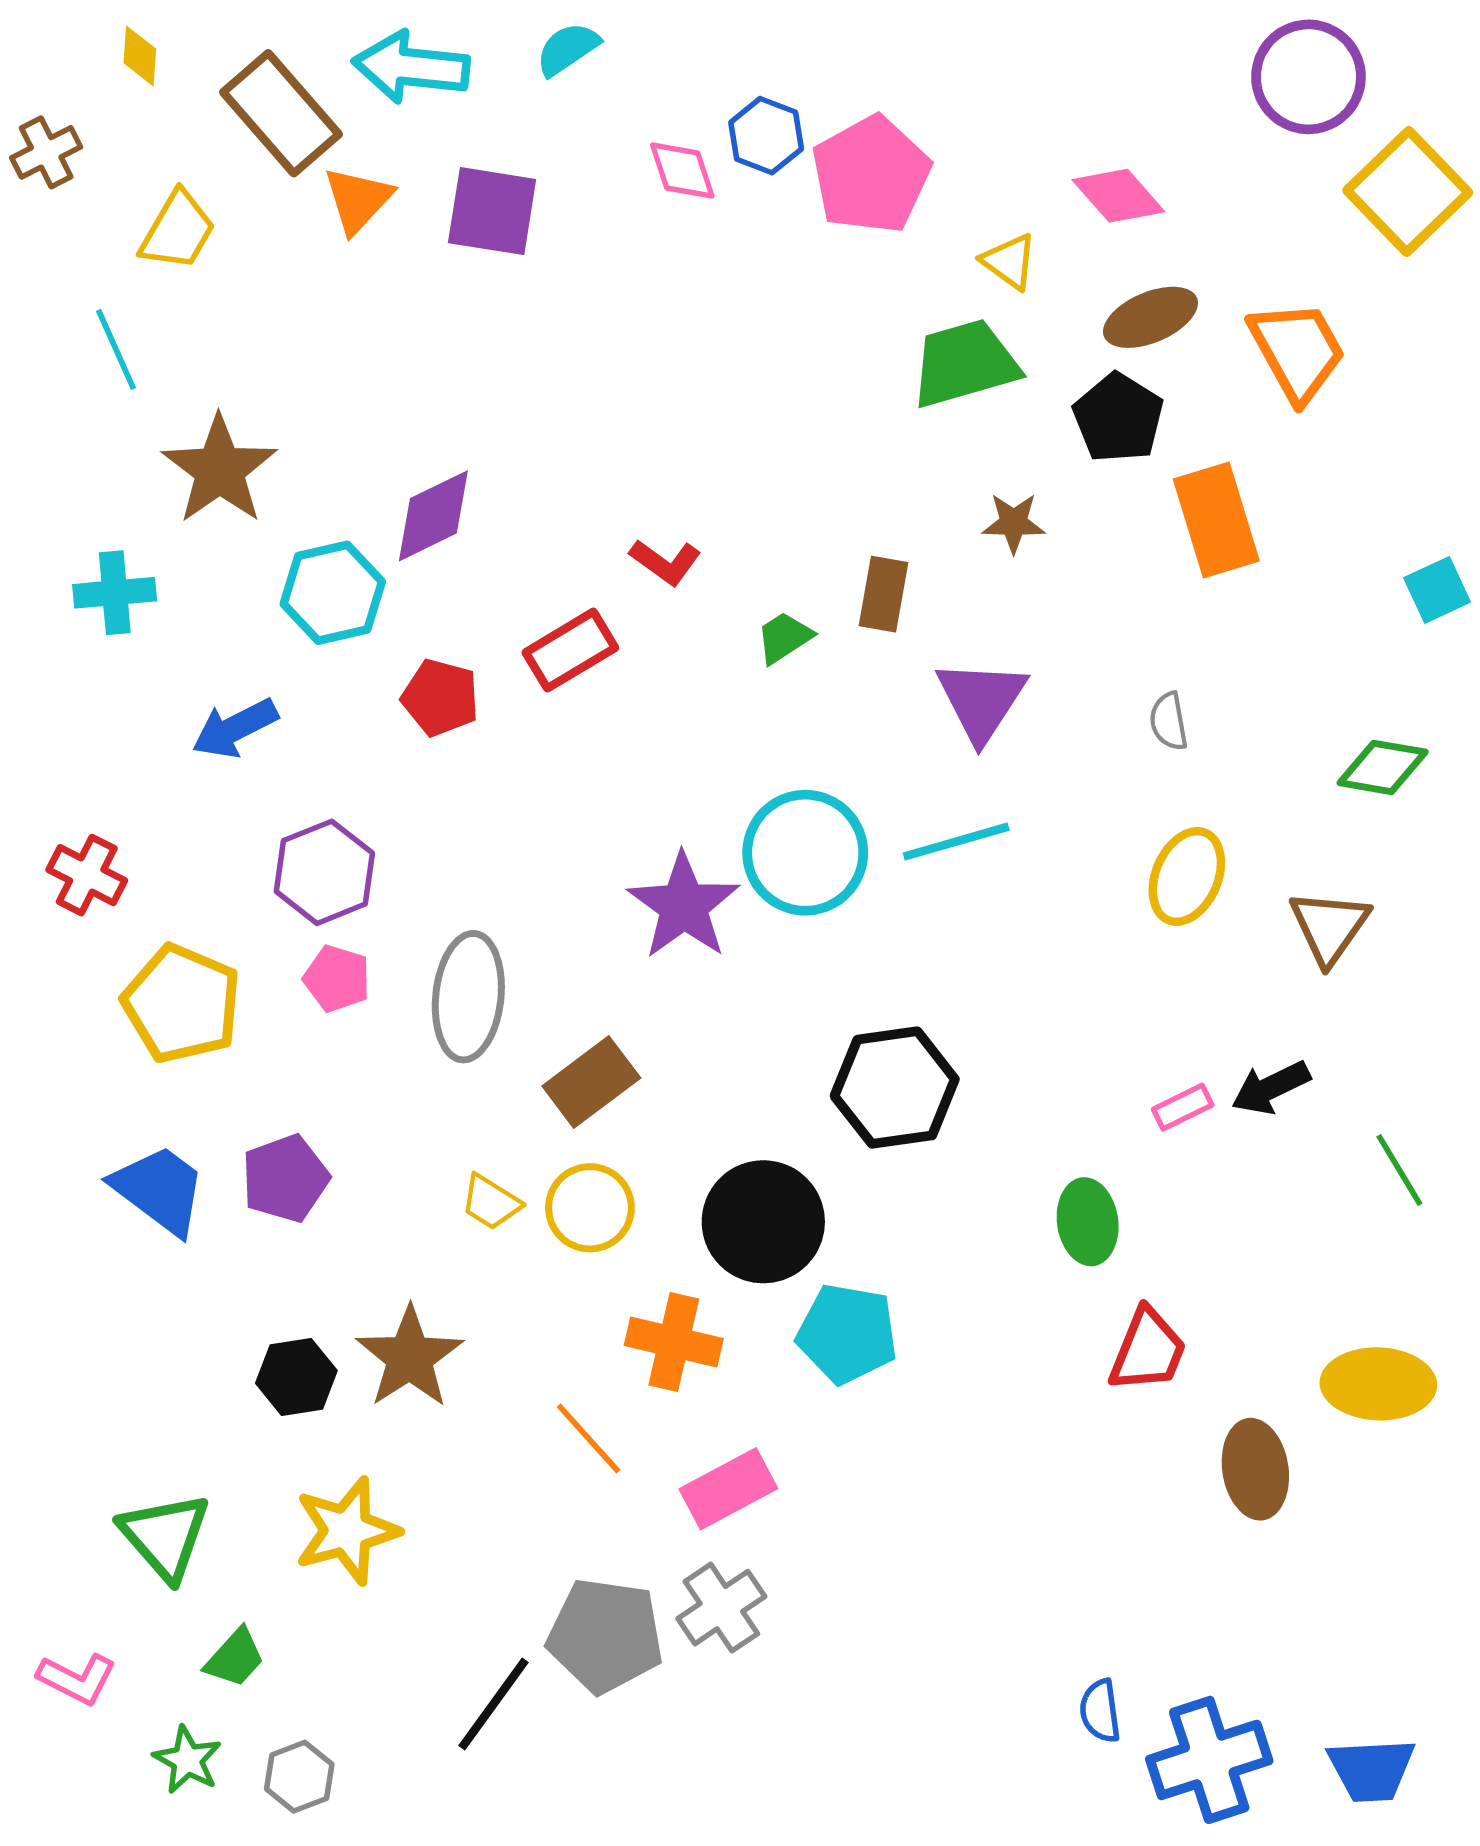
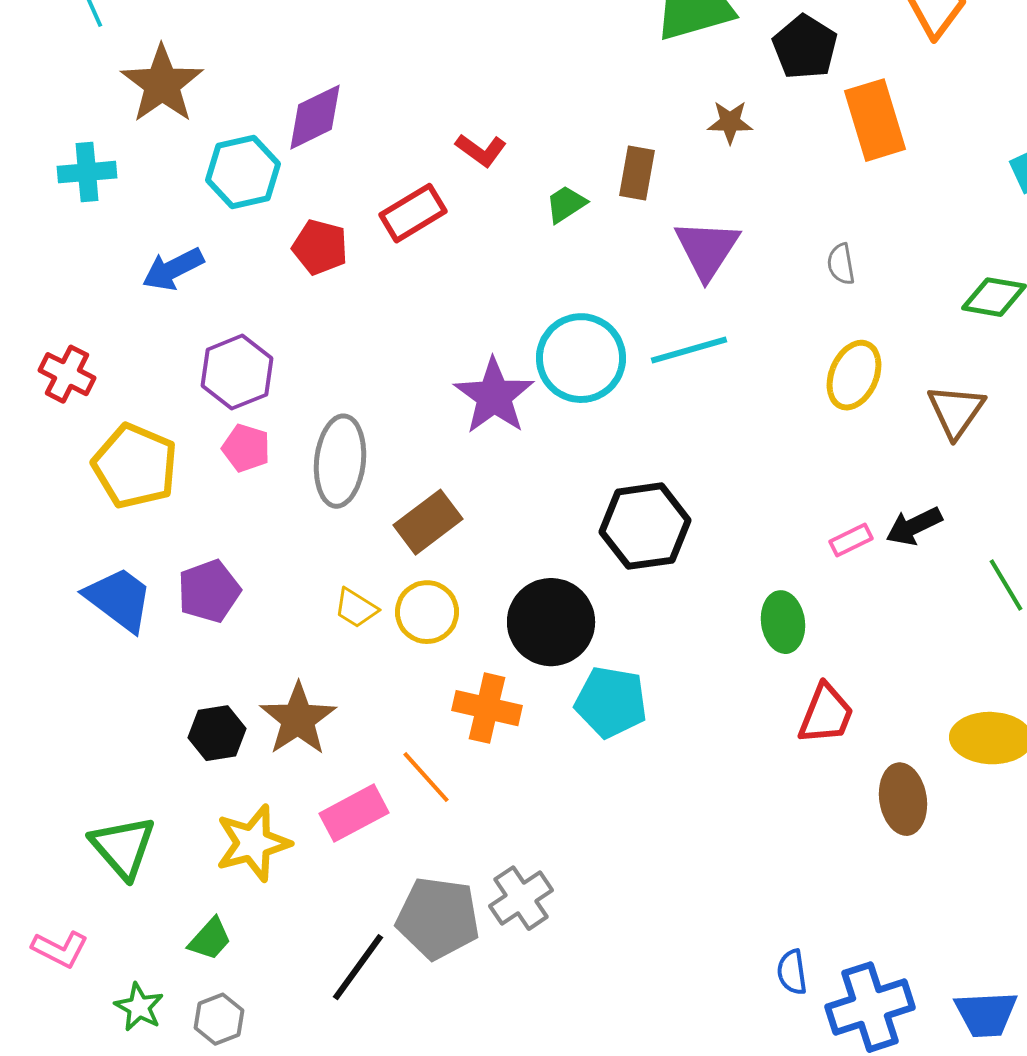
pink rectangle: (728, 1489) -> (354, 813), moved
green trapezoid: (235, 1658) -> (210, 939), moved

